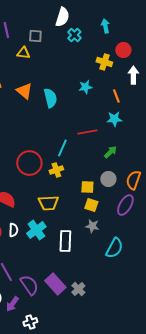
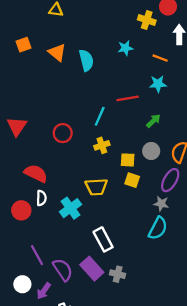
orange line: (116, 96) -> (160, 58), turned -48
red circle: (29, 163) -> (63, 133), size x0.7
yellow cross: (56, 170) -> (102, 145), moved
yellow trapezoid: (48, 203) -> (96, 187), moved
gray star: (92, 226) -> (161, 204), moved
white semicircle: (13, 230) -> (41, 198), moved
white rectangle: (65, 241) -> (103, 239), moved, turned -30
gray cross: (78, 289) -> (118, 274), turned -32

